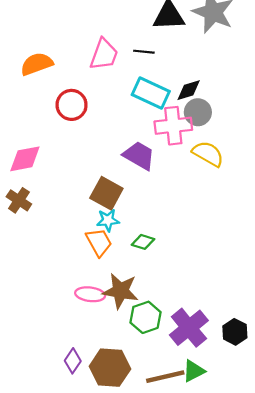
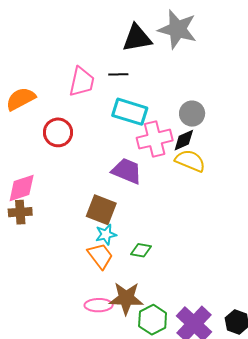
black diamond: (189, 90) -> (184, 140), moved
gray circle: (198, 112) -> (192, 114), moved
brown cross: (19, 200) -> (20, 212), moved, turned -30

